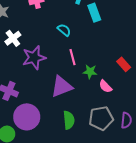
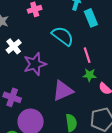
cyan semicircle: (64, 30) -> (63, 36), size x1.6
pink line: (73, 57) -> (87, 55), moved

